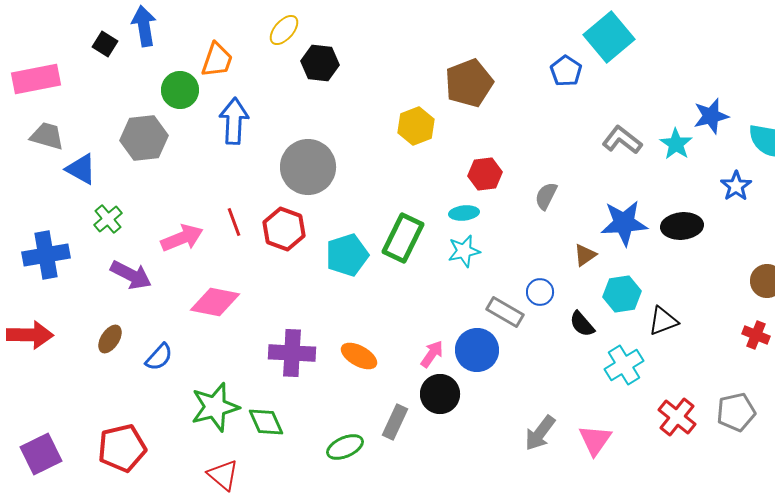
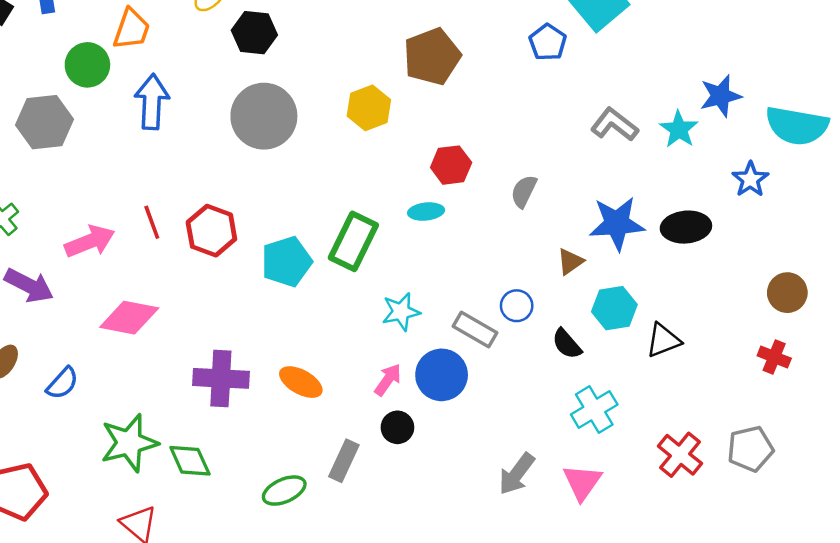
gray circle: (308, 167) -> (264, 116), moved
cyan star: (464, 251) -> (401, 312), moved
cyan cross: (624, 365) -> (594, 409), moved
black circle: (440, 394) -> (397, 427), size x0.7

